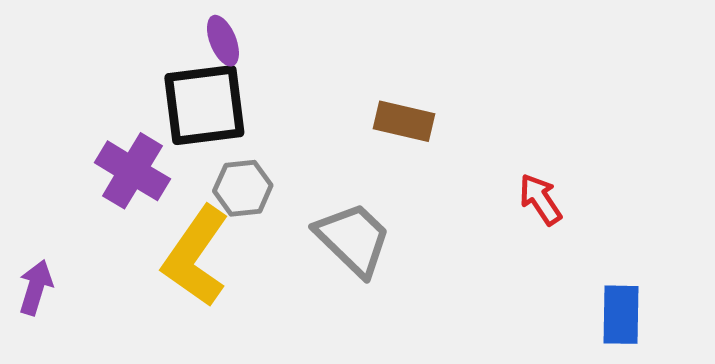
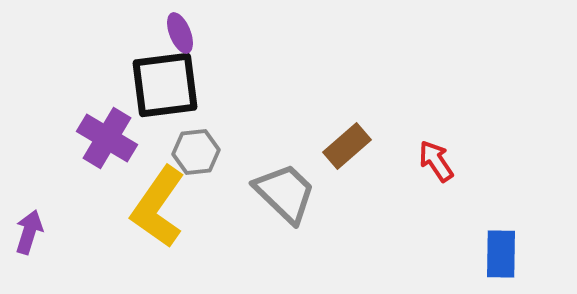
brown rectangle: (404, 121) -> (347, 146), moved, turned -54

